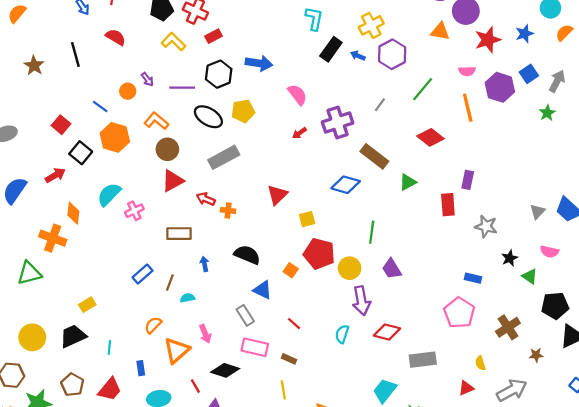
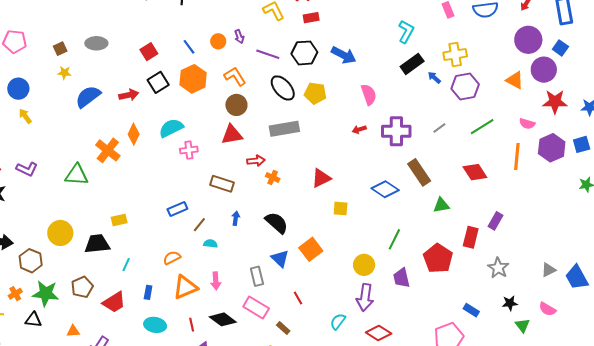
red arrow: (206, 199) -> (256, 161), turned 132
red pentagon: (319, 254) -> (438, 258), moved
orange square: (291, 270) -> (311, 249), size x1.6

